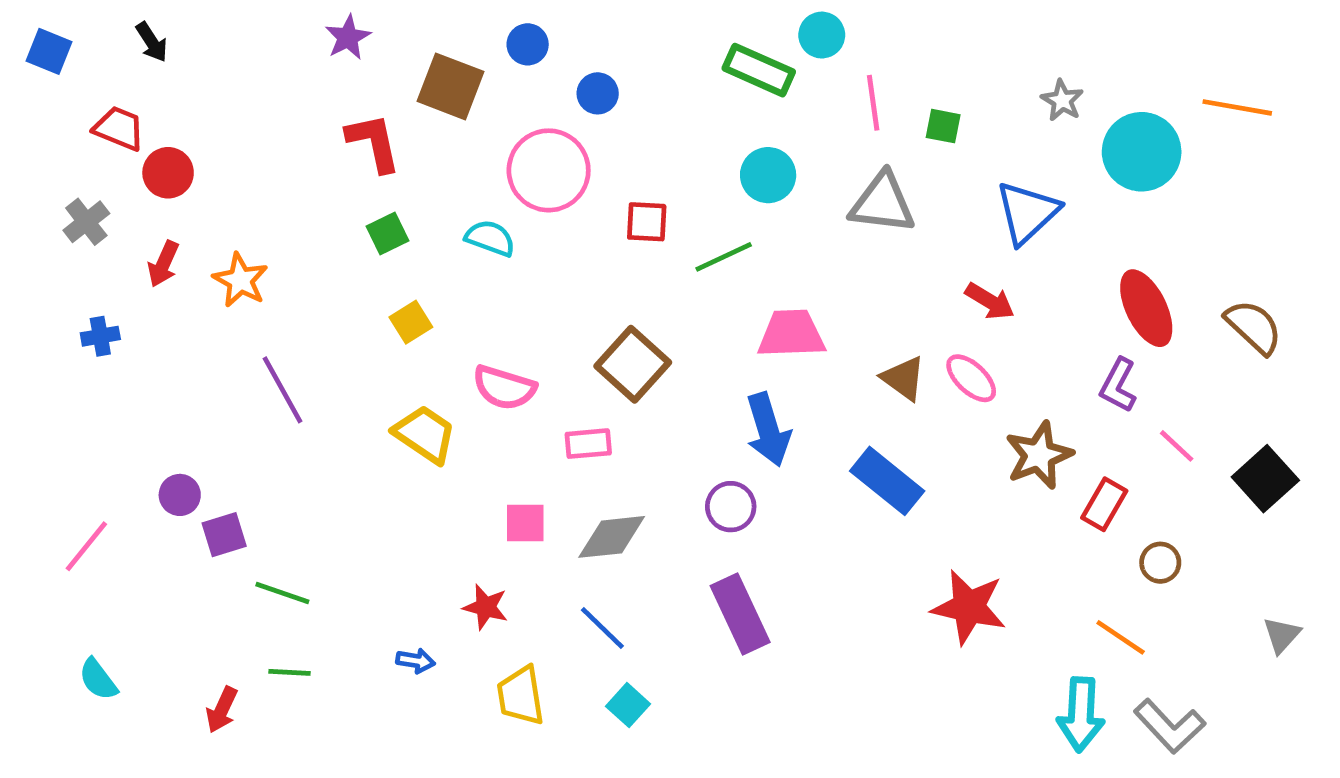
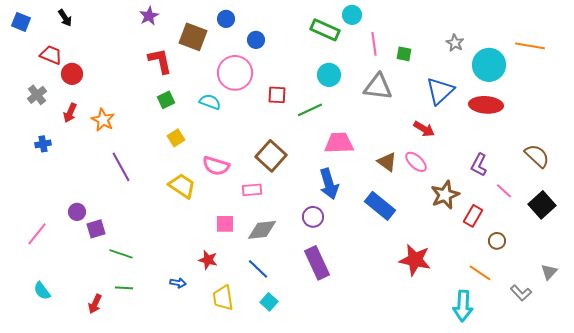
red ellipse: (1146, 308) -> (486, 105), moved, turned -60
brown semicircle: (1254, 327) -> (537, 156), moved
gray L-shape: (1170, 726) -> (521, 293), moved, size x0.7

